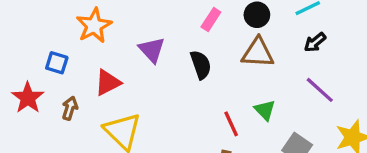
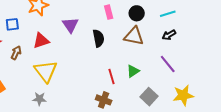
pink rectangle: (211, 19) -> (109, 12), turned -56
blue square: (57, 63) -> (12, 24), turned -32
green triangle: (265, 110) -> (133, 71), turned 32

